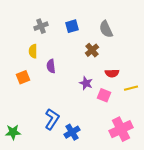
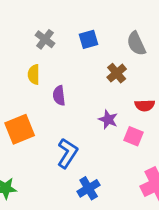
gray cross: (41, 26) -> (45, 39), turned -32
orange square: (23, 77) -> (20, 129), moved, size x1.5
blue L-shape: (52, 119) -> (67, 153), moved

